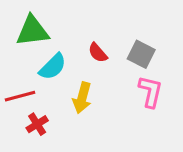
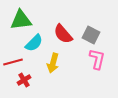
red semicircle: (98, 53) -> (63, 34), size x1.5

